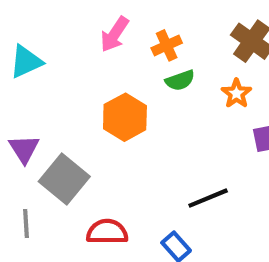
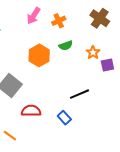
green semicircle: (180, 80) -> (66, 46), moved
orange star: (236, 93) -> (93, 53), moved

